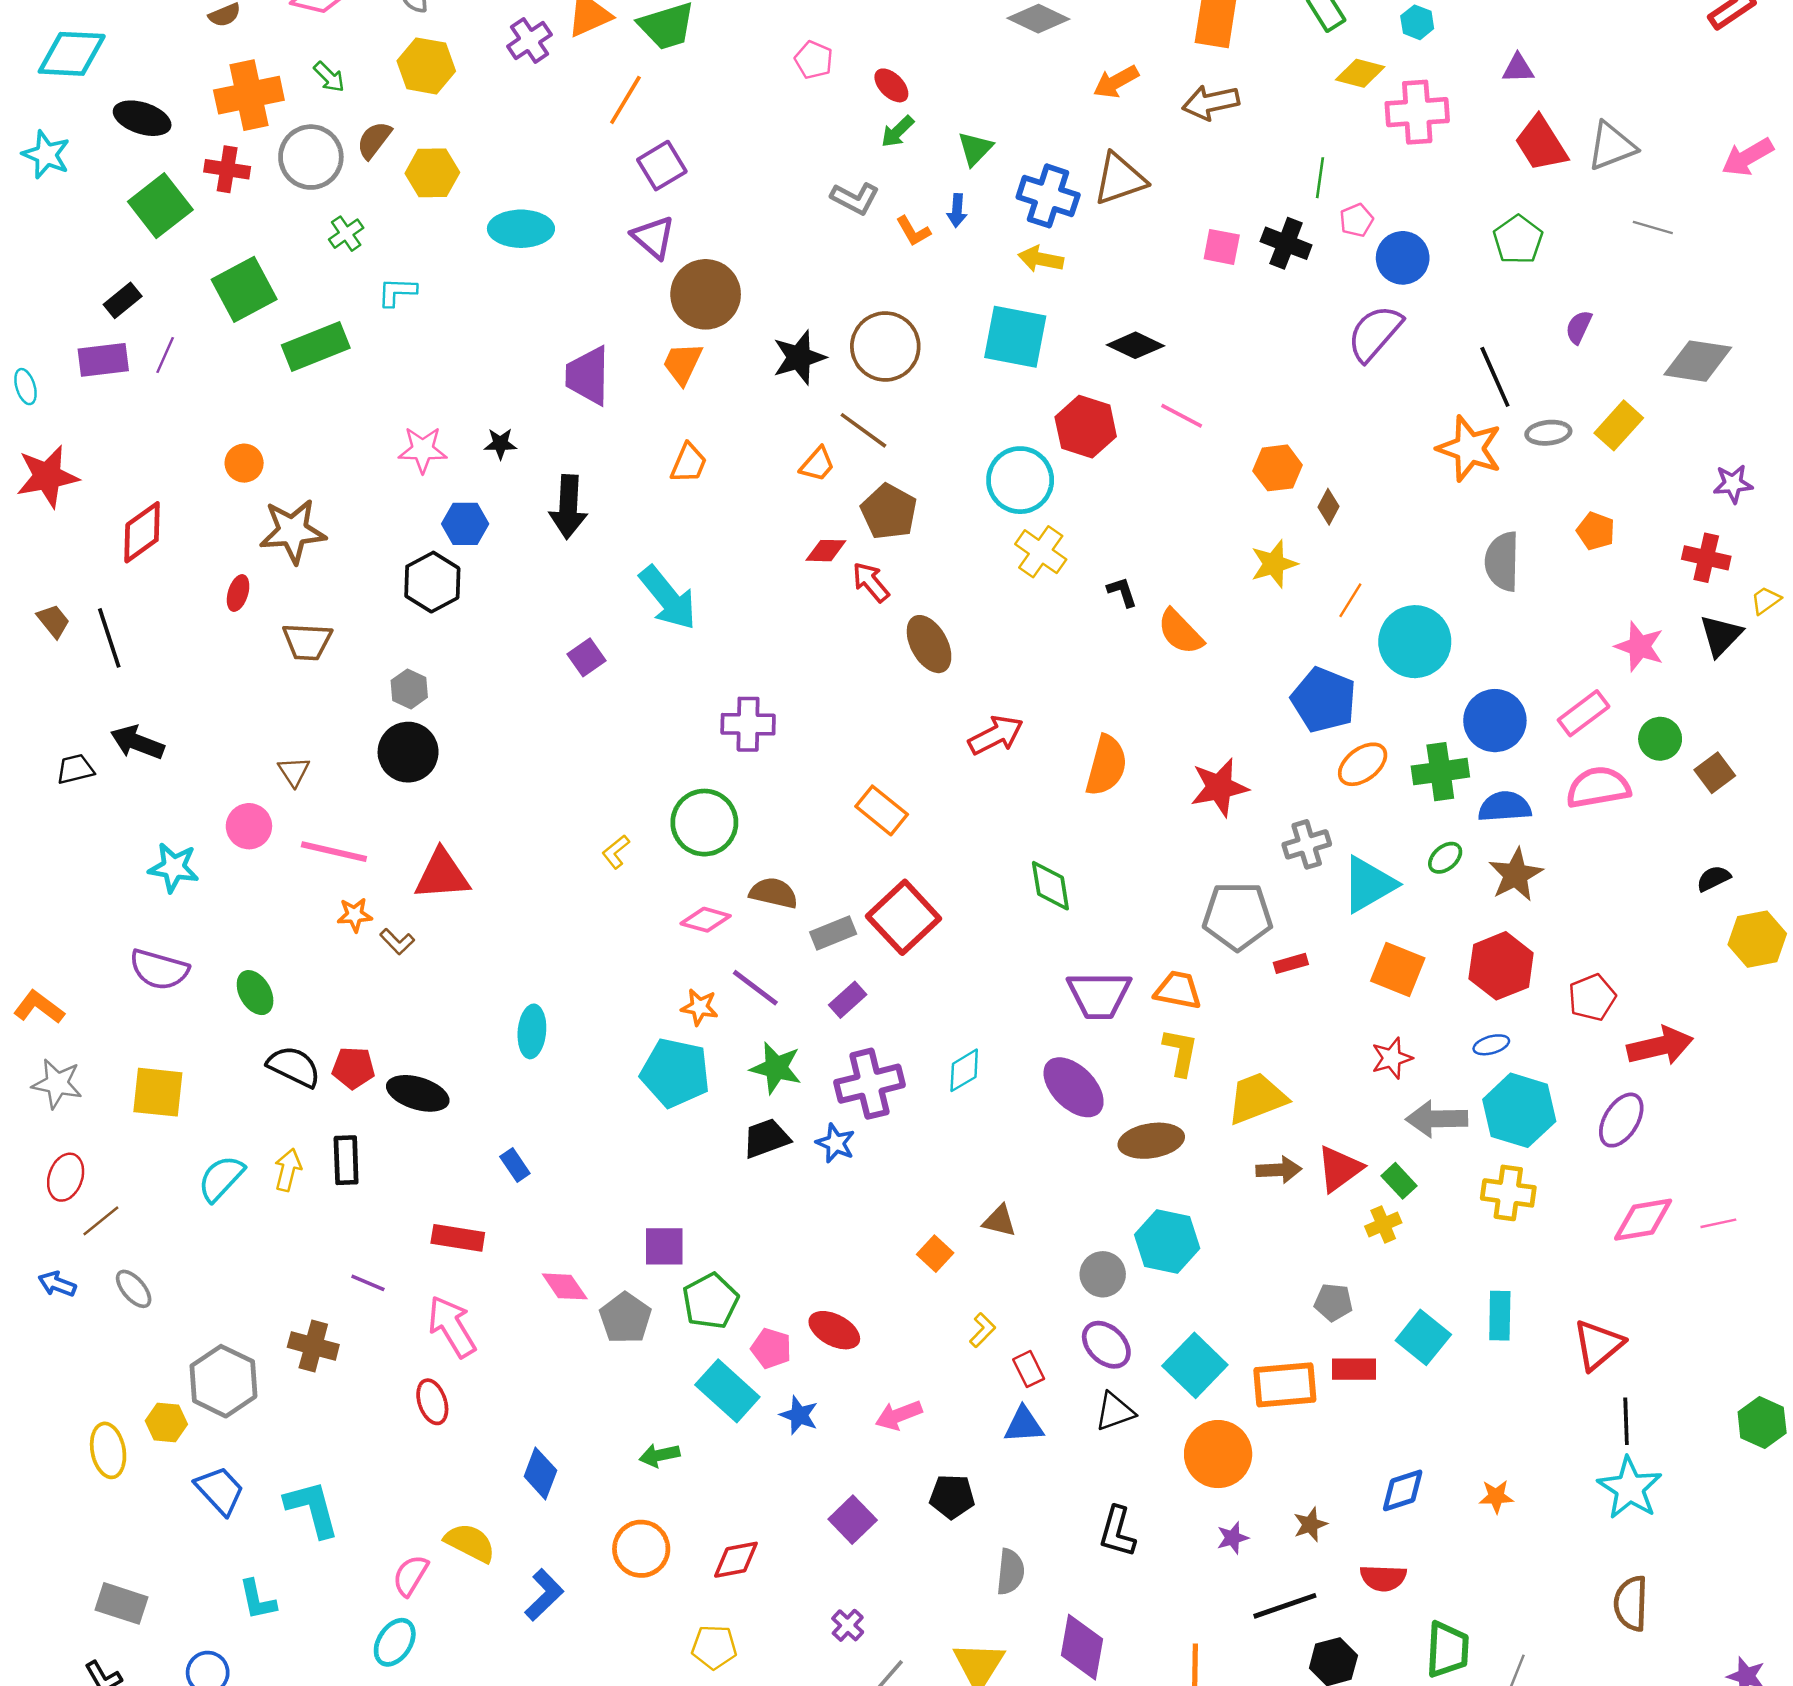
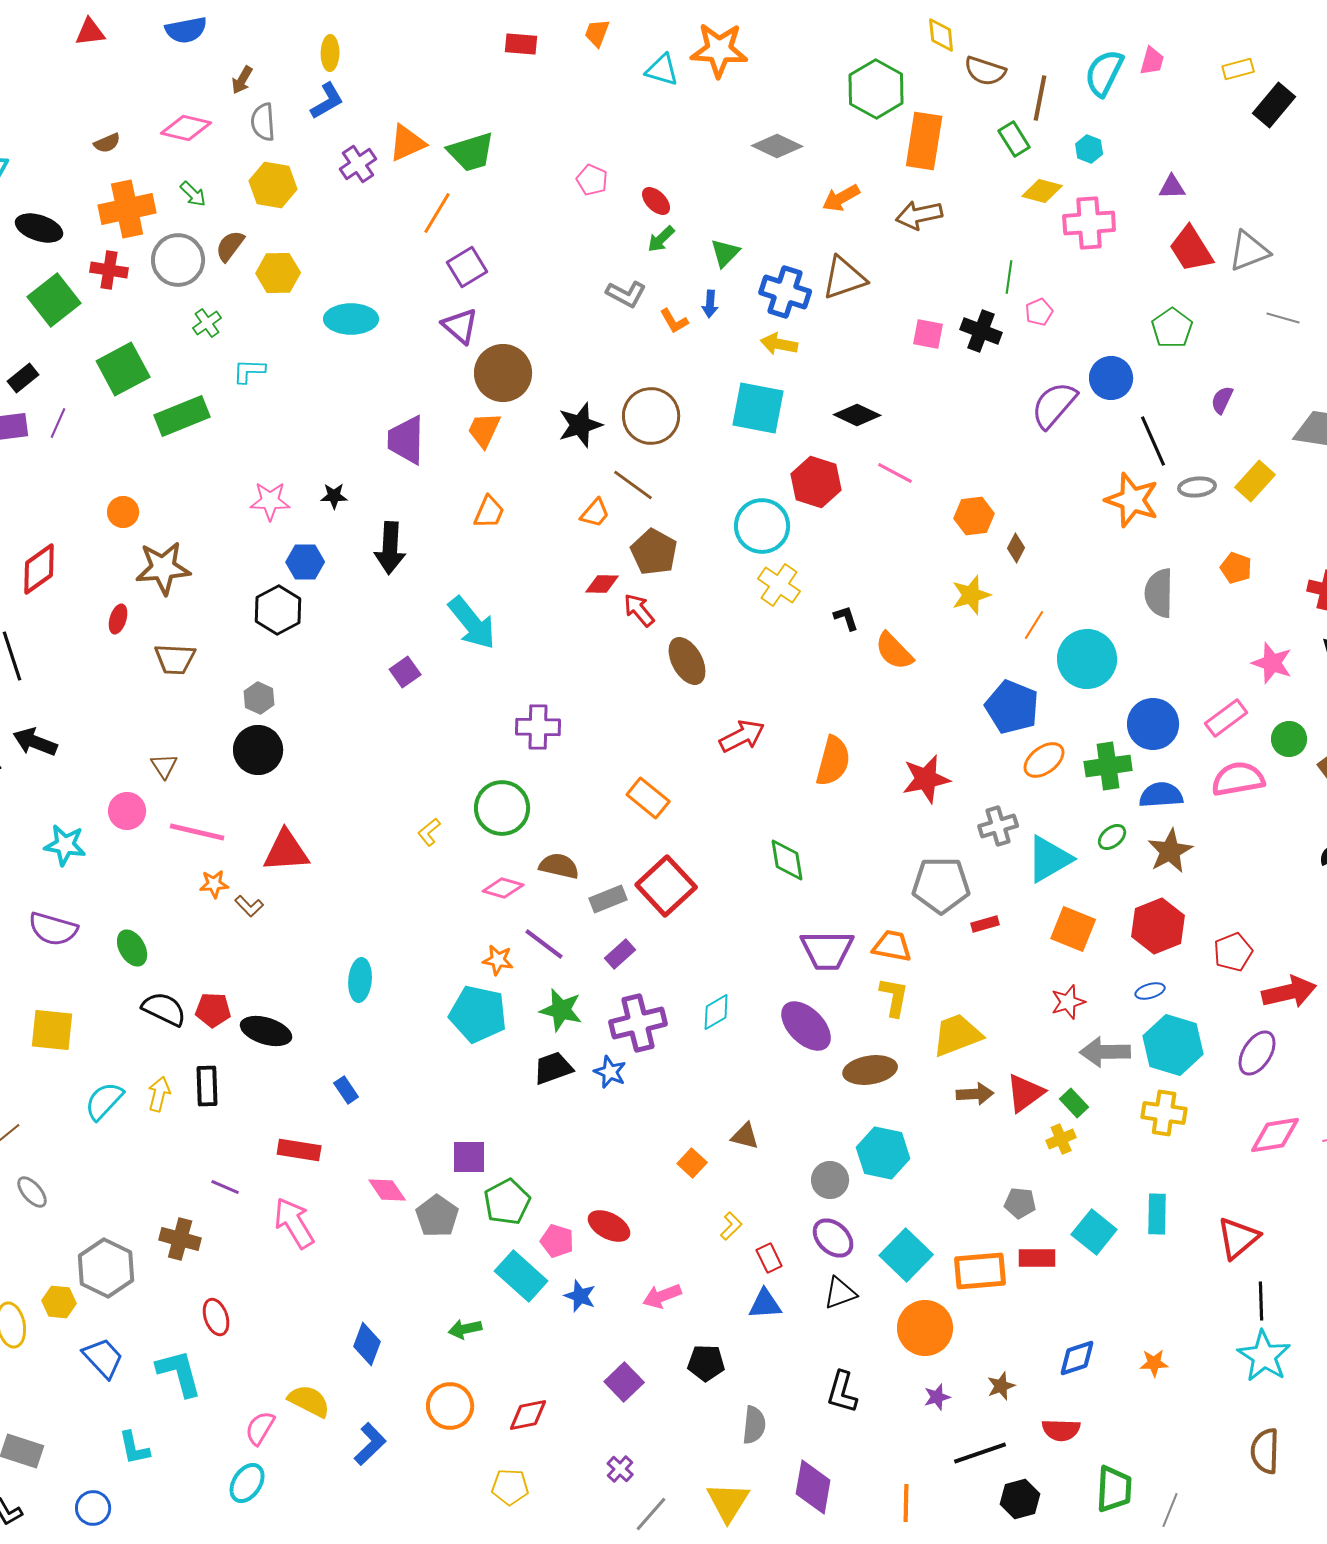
blue circle: (1403, 258) -> (1111, 378), moved
red ellipse: (432, 1402) -> (216, 1317), moved

